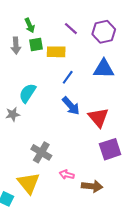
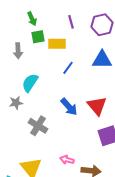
purple line: (71, 29) -> (71, 22), turned 32
gray arrow: (16, 45) -> (18, 51), moved
blue arrow: (71, 106) -> (69, 107), moved
gray cross: (41, 152) -> (38, 126), moved

